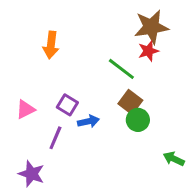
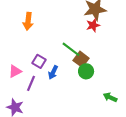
green line: (121, 69) -> (71, 49), moved
pink triangle: (25, 109) -> (15, 71), moved
blue arrow: (88, 121) -> (53, 72), turned 128

